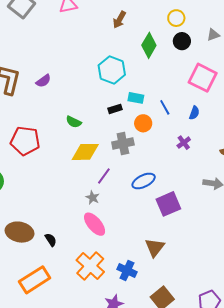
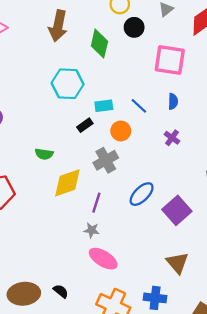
brown arrow: (119, 20) -> (58, 26), size x1.5

